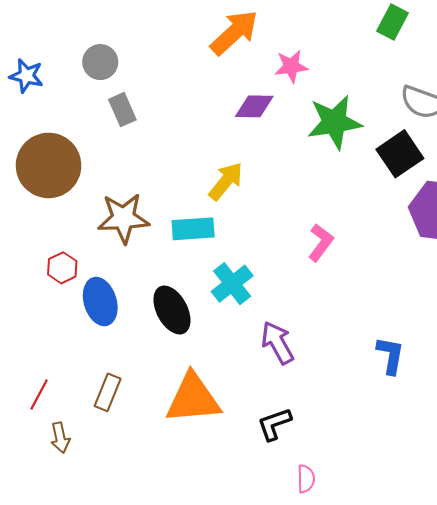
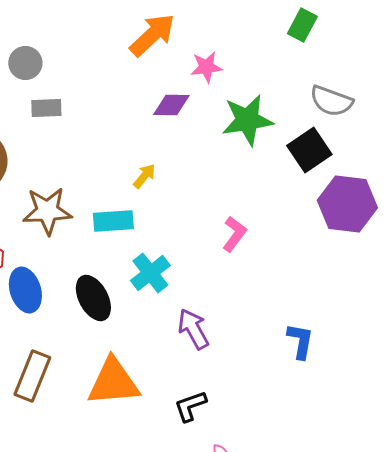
gray rectangle: (122, 110) -> (46, 108), turned -68
yellow arrow: (226, 181) -> (144, 176), size x0.7
brown rectangle: (108, 392) -> (32, 376), size x1.4

